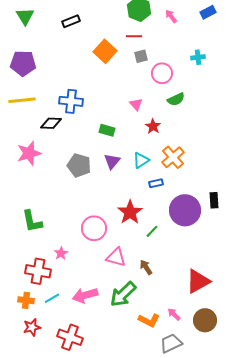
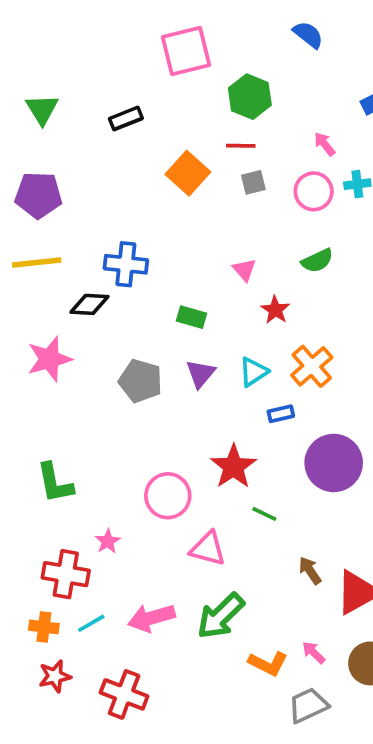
pink arrow: (171, 16) -> (325, 144), moved
pink circle: (162, 73) -> (314, 191), moved
green line: (152, 231) -> (264, 514), moved, turned 72
brown arrow: (146, 267) -> (310, 570), moved

